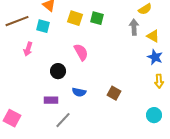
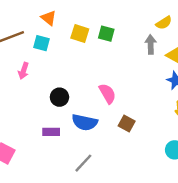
pink semicircle: (81, 52) -> (107, 94), moved
blue semicircle: (79, 92) -> (85, 122), size x1.5
gray line: (63, 120) -> (83, 163), moved

